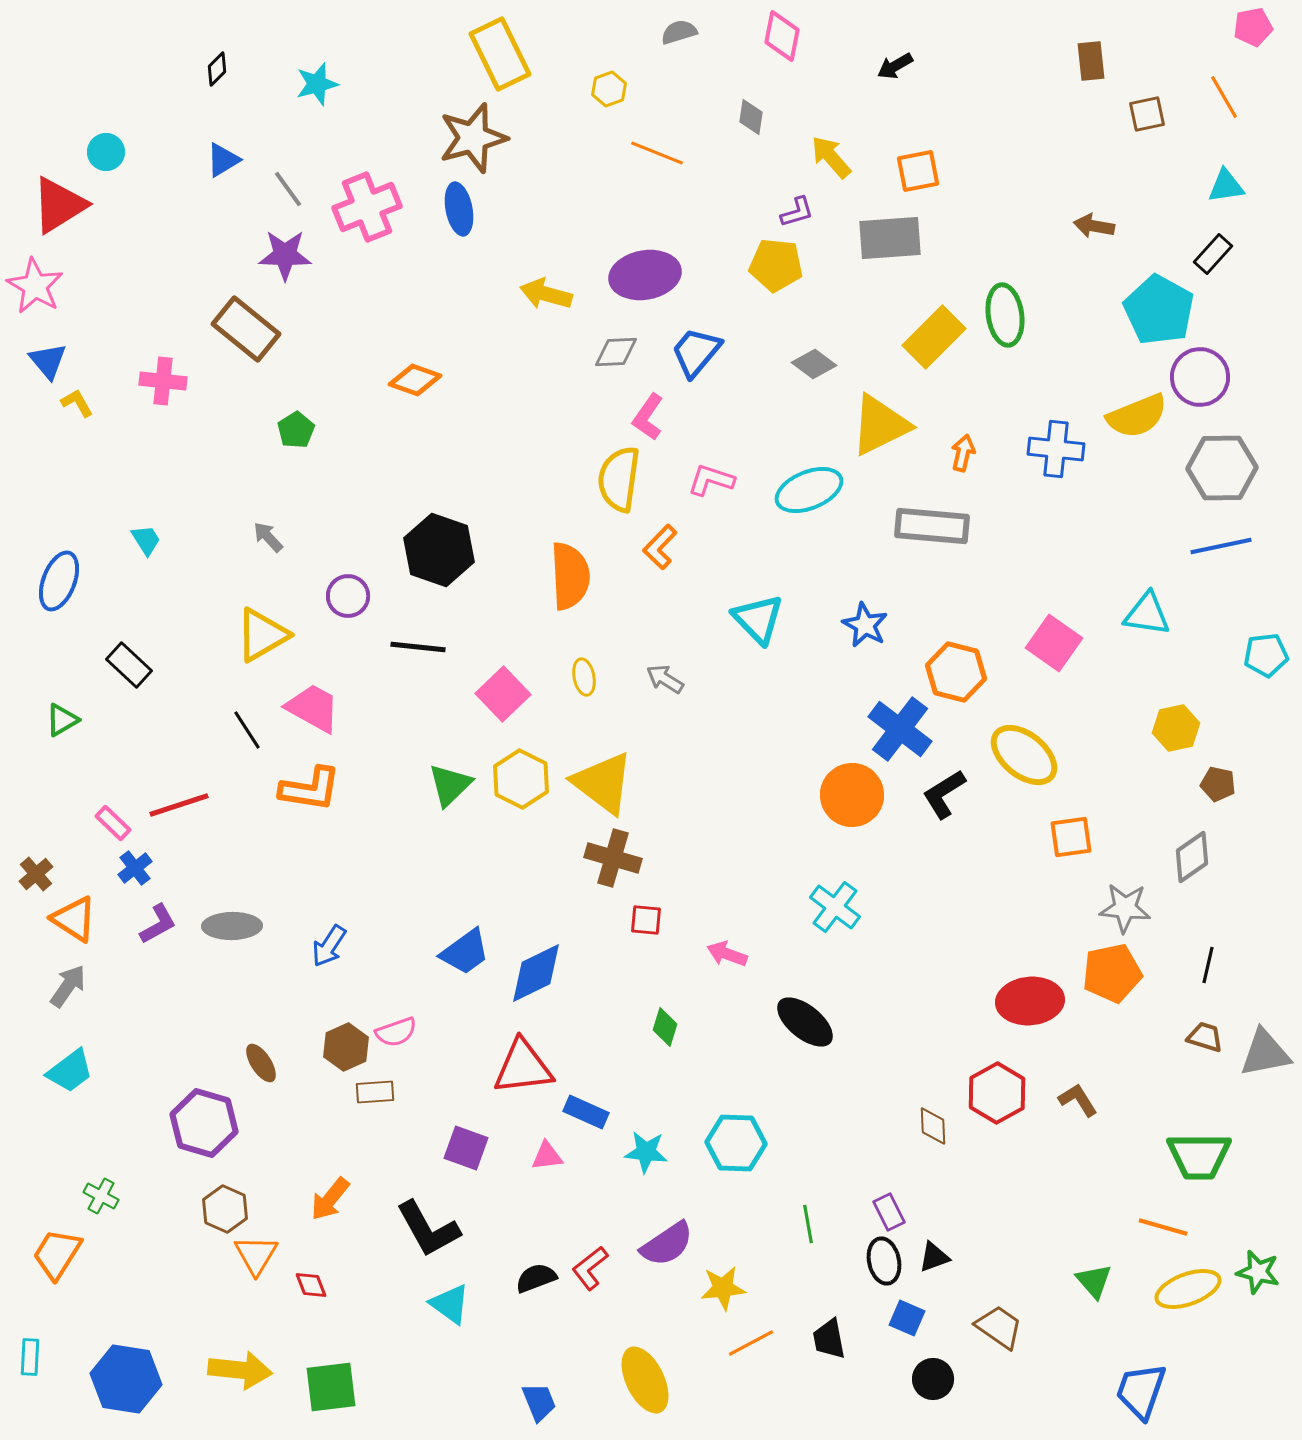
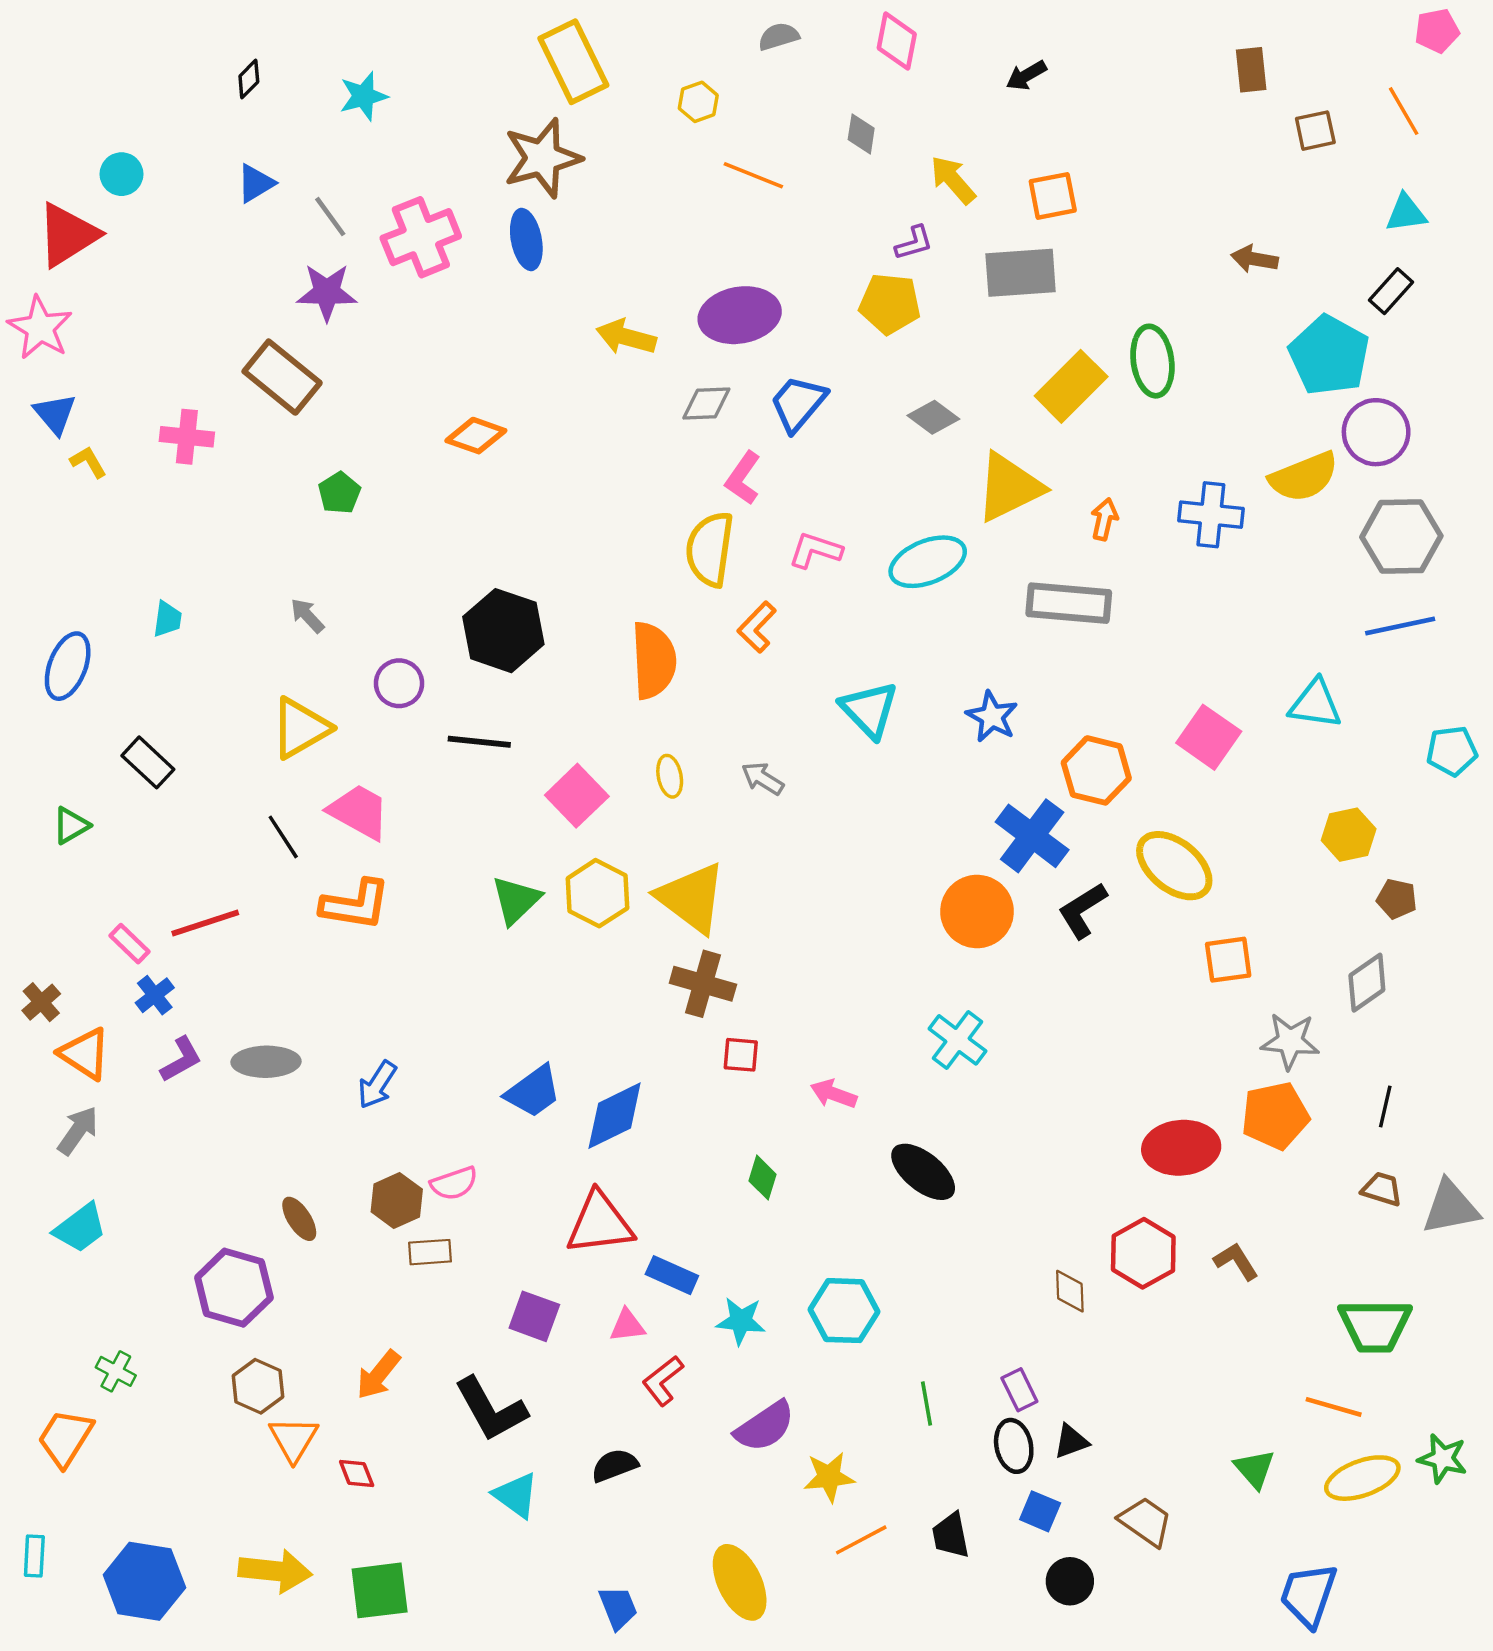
cyan trapezoid: (146, 540) -> (167, 619), turned 40
red L-shape: (590, 1268) -> (663, 1381), moved

